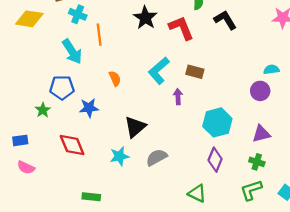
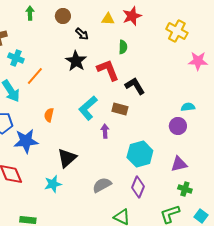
black L-shape: (225, 20) -> (135, 86), moved
orange line: (99, 35) -> (35, 76), turned 48
orange semicircle: (115, 79) -> (49, 115), turned -144
blue star: (89, 108) -> (26, 141), size x1.4
gray semicircle: (157, 157) -> (102, 185), moved
green cross: (257, 162) -> (185, 189), moved

